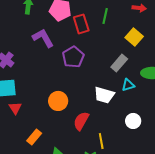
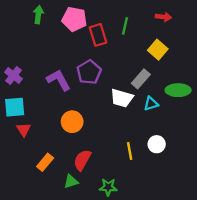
purple L-shape: (43, 38) -> (59, 80), moved
white trapezoid: (104, 95) -> (122, 98), moved
red semicircle: (81, 121) -> (82, 160), moved
yellow line: (101, 141) -> (130, 151), moved

